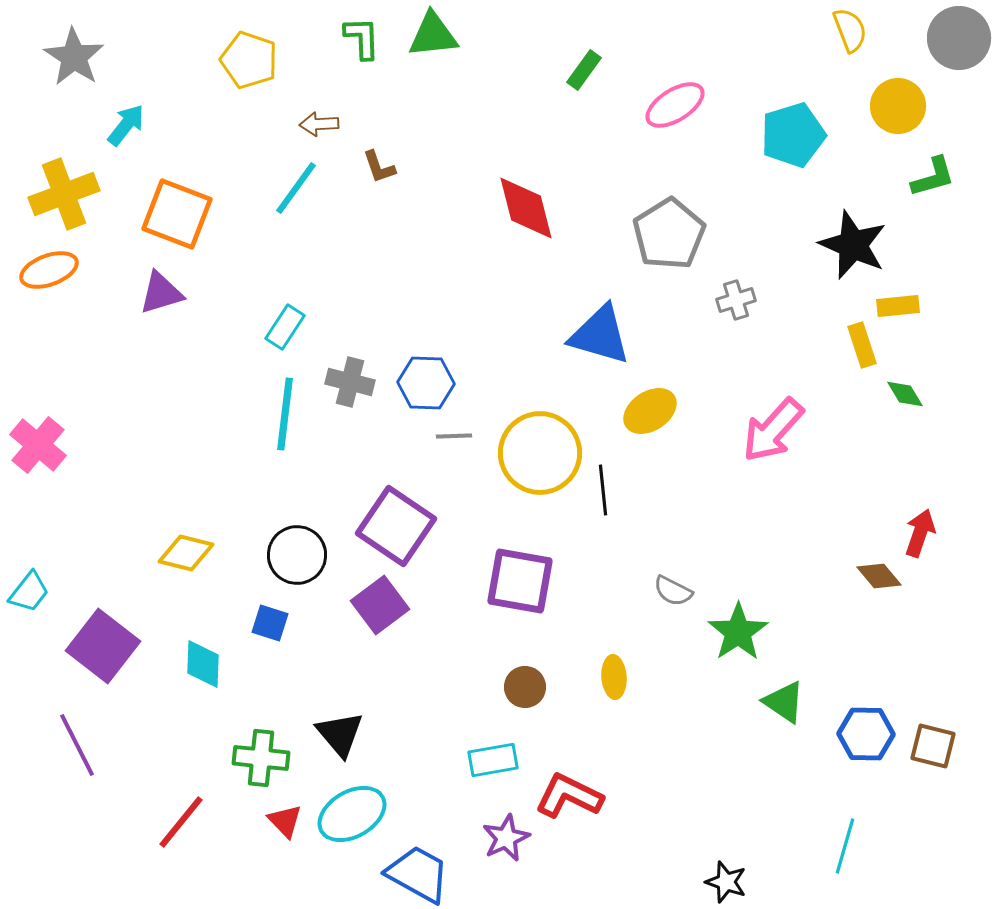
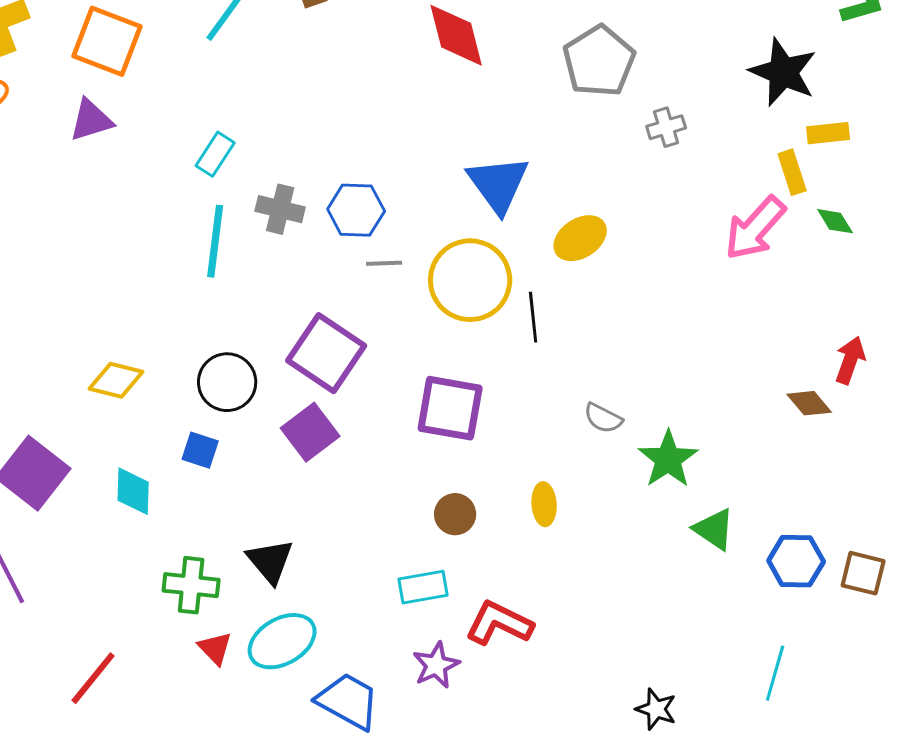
blue triangle: (600, 335) -> (498, 184), moved, turned 38
pink arrow: (773, 430) -> (755, 228), moved
red line: (181, 822) -> (93, 678), moved

